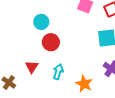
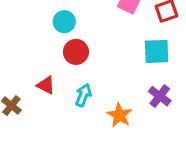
red triangle: (32, 67) -> (46, 85), turned -40

